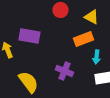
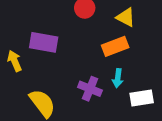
cyan arrow: (96, 57) -> (118, 78), moved

